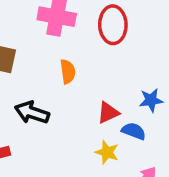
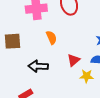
red triangle: (108, 113) -> (74, 60), moved

